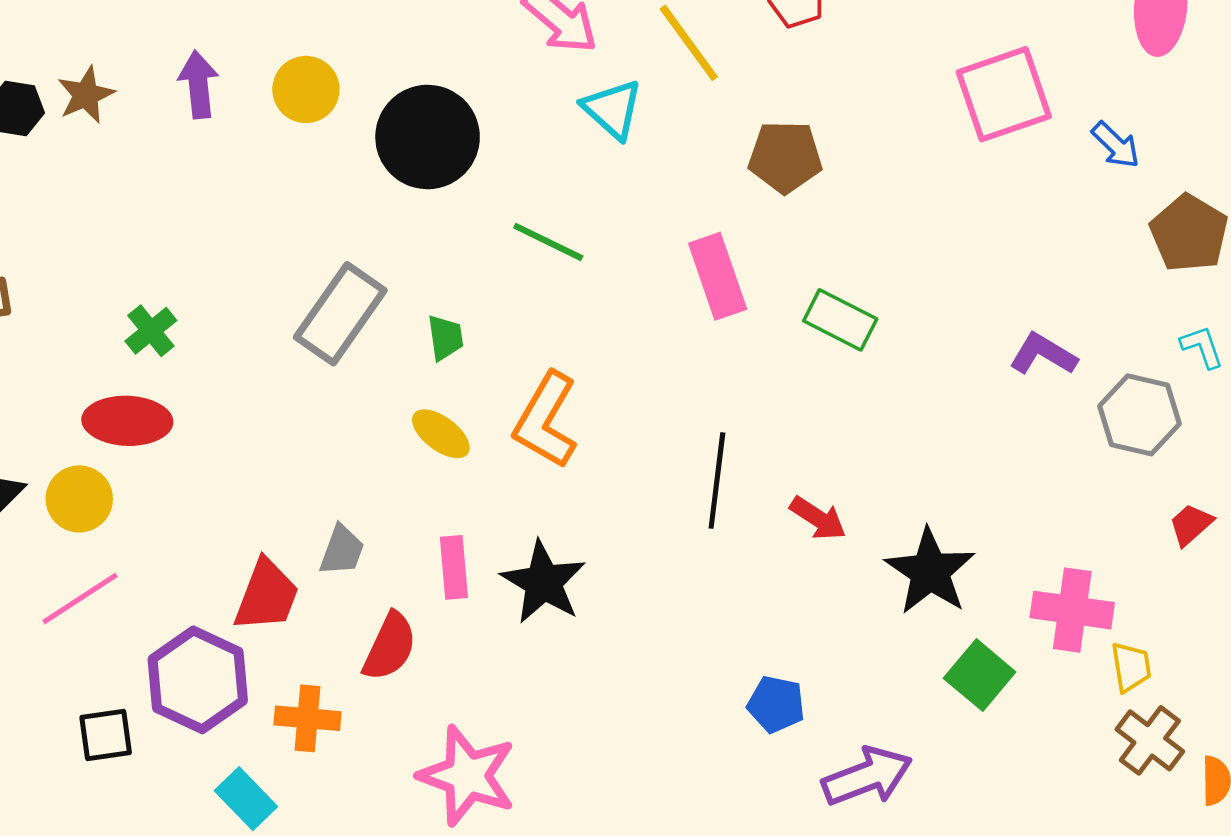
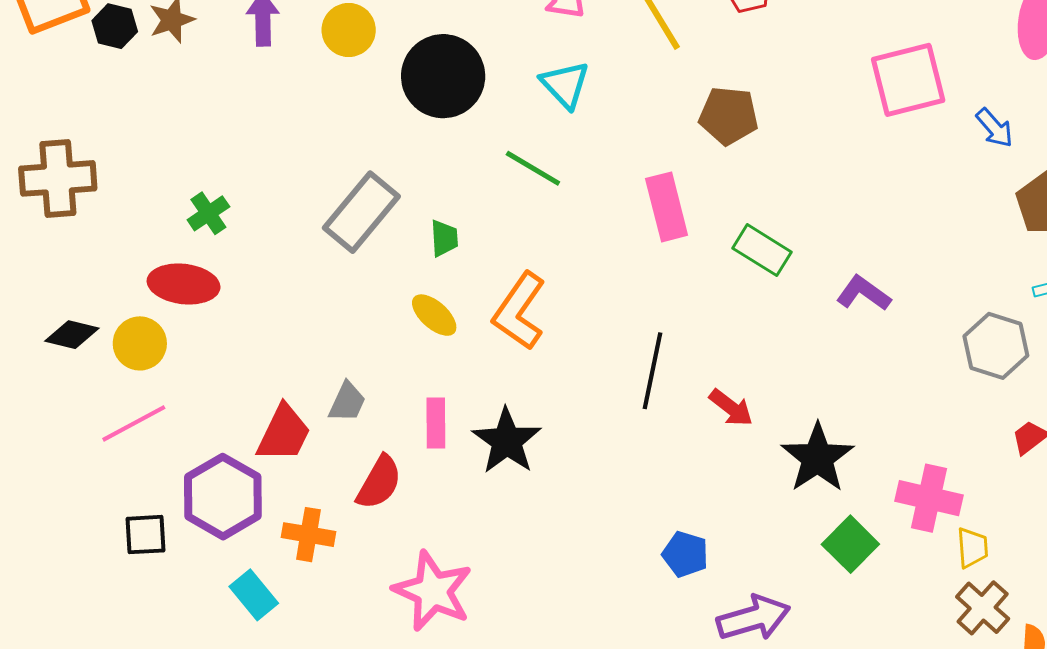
cyan triangle: (612, 109) -> (565, 85), moved
purple L-shape: (1043, 354) -> (863, 293), moved

